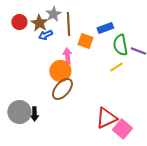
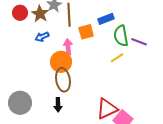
blue arrow: (45, 35) -> (42, 37), moved
orange square: (85, 41) -> (86, 32), turned -35
brown ellipse: (62, 89) -> (63, 80), turned -50
black arrow: (34, 114) -> (58, 105), moved

